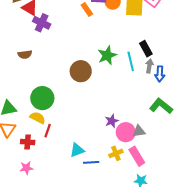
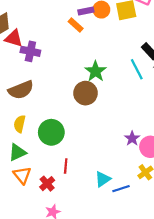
brown semicircle: (25, 54) -> (21, 90), size x1.6
green star: (107, 55) -> (95, 71), moved
yellow semicircle: (38, 118) -> (20, 124), moved, turned -91
red cross: (28, 142) -> (47, 184), turned -32

